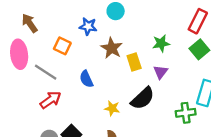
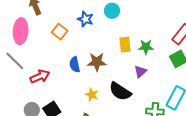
brown star: (112, 48) -> (97, 62), moved, turned 30
yellow rectangle: (134, 62) -> (125, 45), moved
gray line: (46, 72) -> (15, 61), moved
black semicircle: (143, 98) -> (120, 91), turned 65

